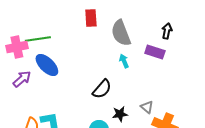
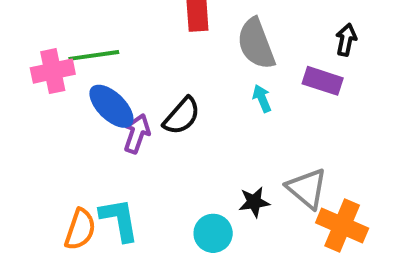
purple arrow: (22, 79) -> (137, 134), moved, turned -30
black semicircle: (102, 89) -> (182, 116), moved
gray triangle: (147, 107) -> (307, 188), size x1.6

